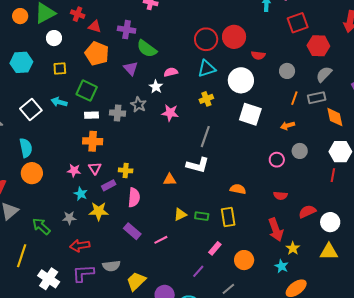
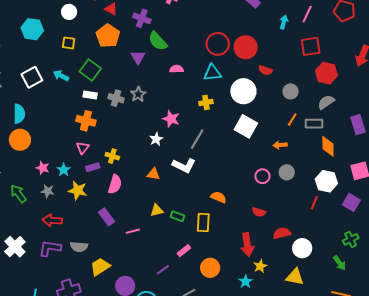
white star: (156, 87) -> (156, 139), moved
pink star: (170, 113) -> (171, 119), moved
pink star: (74, 171) -> (43, 168), moved

